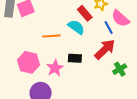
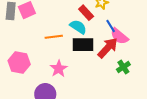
pink semicircle: (120, 18) -> (119, 36), moved
black rectangle: (75, 58) -> (83, 45), moved, size x1.5
pink hexagon: (29, 62) -> (19, 63), moved

